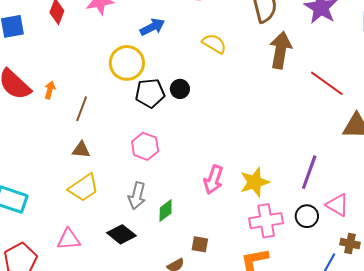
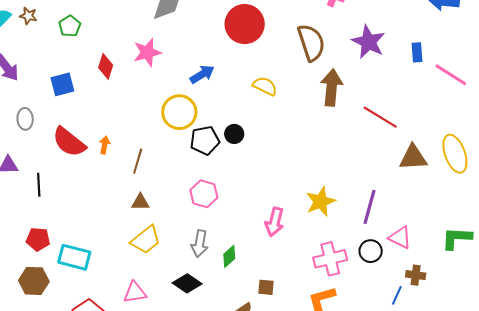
yellow star: (255, 182) -> (321, 201), moved

